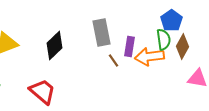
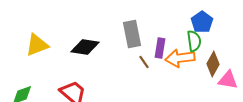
black diamond: (54, 46) -> (85, 47), turned 52
brown diamond: (182, 46) -> (213, 64), moved

